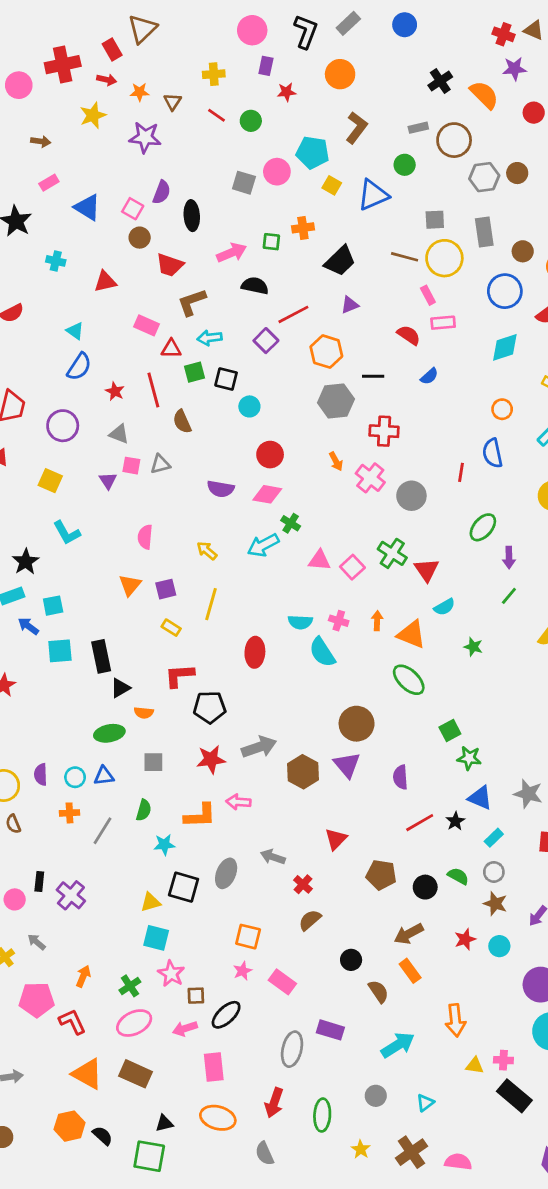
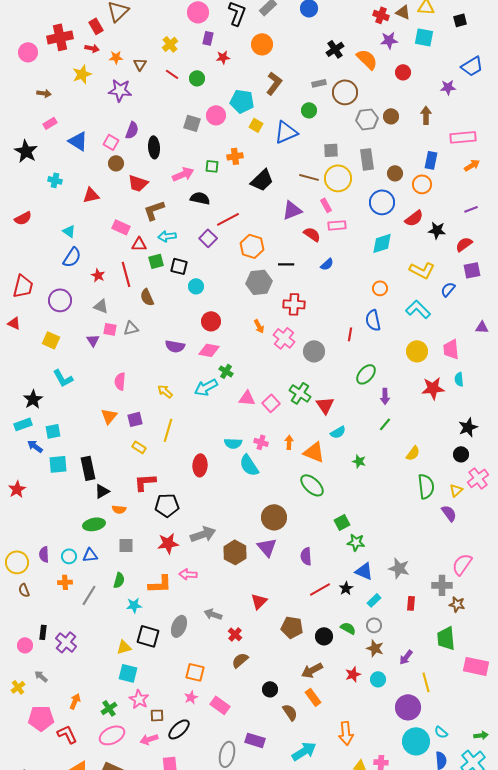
yellow cross: (214, 74) -> (170, 44), turned -35
purple triangle: (350, 305) -> (292, 210), moved, size x1.5

